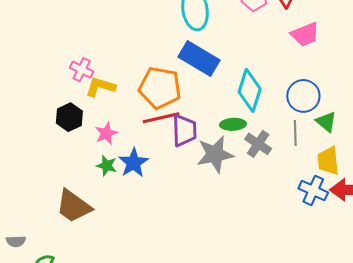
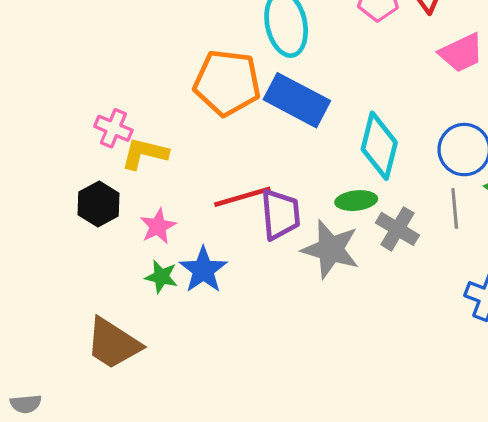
orange pentagon: (160, 88) -> (227, 83), moved
gray star: (215, 154) -> (331, 249), turned 30

